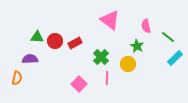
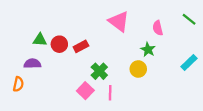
green line: (168, 37) -> (189, 19), moved
green cross: (101, 57) -> (99, 71), moved
pink line: (107, 78) -> (110, 93), moved

